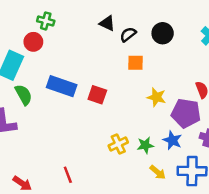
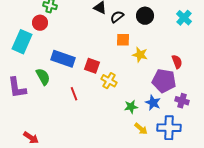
green semicircle: (23, 95) -> (43, 77), moved
yellow star: (156, 97) -> (140, 55), moved
yellow cross: (118, 144) -> (109, 81), moved, turned -35
red line: (68, 175) -> (74, 94), moved

